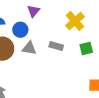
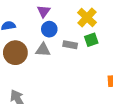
blue circle: (20, 30) -> (49, 29), moved
green square: (86, 49) -> (91, 40), moved

